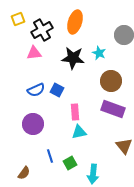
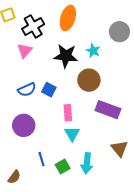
pink triangle: (34, 53) -> (25, 51), turned -42
brown circle: (111, 81) -> (89, 80), moved
cyan triangle: (79, 132) -> (72, 134), turned -49
cyan arrow: (93, 174) -> (87, 163), moved

